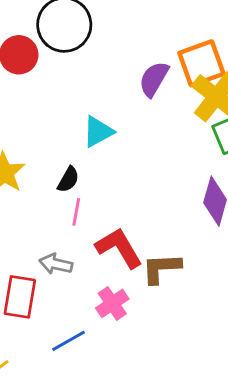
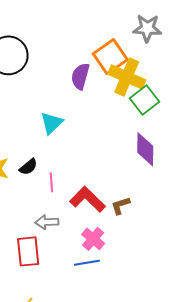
black semicircle: (68, 180) -> (28, 167), moved, turned 36
brown L-shape: (161, 268) -> (120, 206), size x0.7
blue line: (69, 341) -> (87, 263), moved, turned 35

